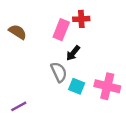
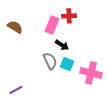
black arrow: (73, 53) -> (62, 45), turned -96
cyan square: (77, 86) -> (67, 64), moved

